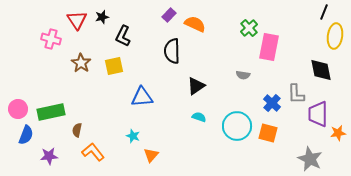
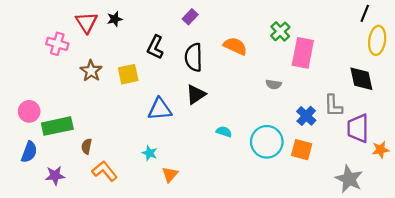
orange semicircle: (195, 24) -> (235, 46), moved
black L-shape: (123, 36) -> (155, 47), moved
black triangle: (196, 86) -> (196, 94), moved
pink circle: (18, 109) -> (29, 111), moved

